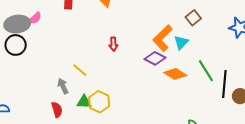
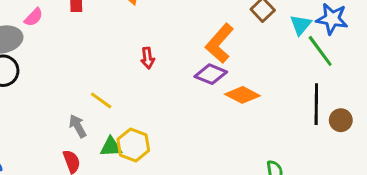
pink semicircle: (35, 18) -> (34, 17), moved
cyan triangle: (181, 42) -> (301, 25), moved
green line: (206, 71) -> (320, 51), moved

